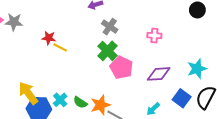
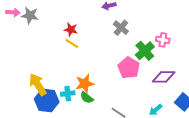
red star: (49, 38) -> (71, 30), moved
green cross: (107, 51) -> (145, 51), moved
cyan cross: (60, 100) -> (68, 94), turned 32
orange star: (100, 105) -> (85, 84), moved

